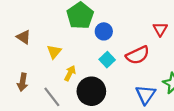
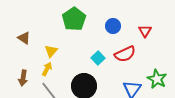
blue circle: (104, 31) -> (113, 26), moved
yellow arrow: (70, 73) -> (47, 69), moved

